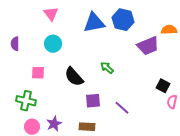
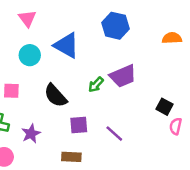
blue triangle: (94, 23) -> (67, 45), moved, turned 40
purple trapezoid: (148, 46) -> (123, 76), moved
green arrow: (107, 68) -> (96, 85), turned -88
purple star: (54, 124) -> (31, 134), moved

